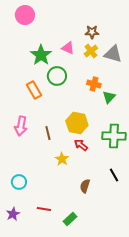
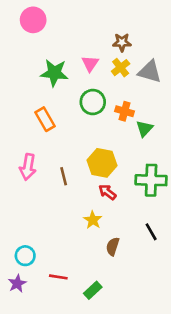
pink triangle: (68, 48) -> (90, 64), turned 40
green star: (41, 55) -> (54, 73), turned -30
green circle: (57, 76) -> (93, 102), moved
yellow star: (62, 159) -> (93, 220), moved
cyan circle: (19, 182) -> (25, 256), moved

